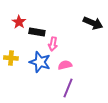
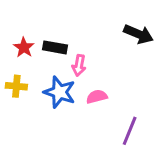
red star: (19, 22) -> (24, 47), moved
purple line: (68, 88) -> (130, 131), moved

